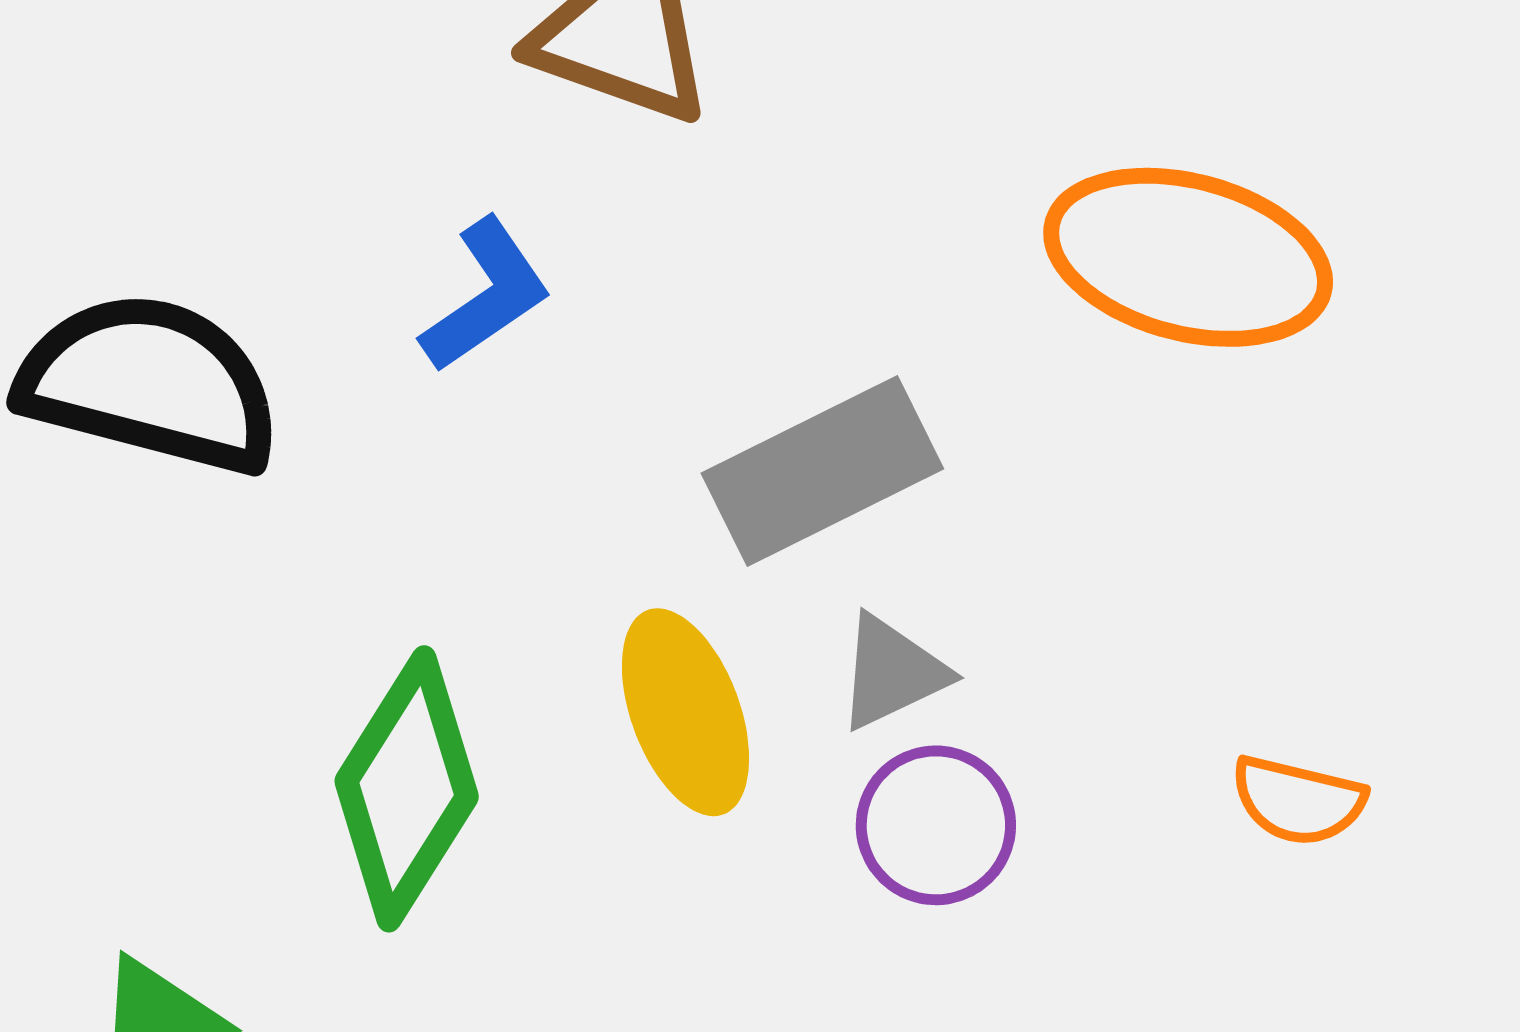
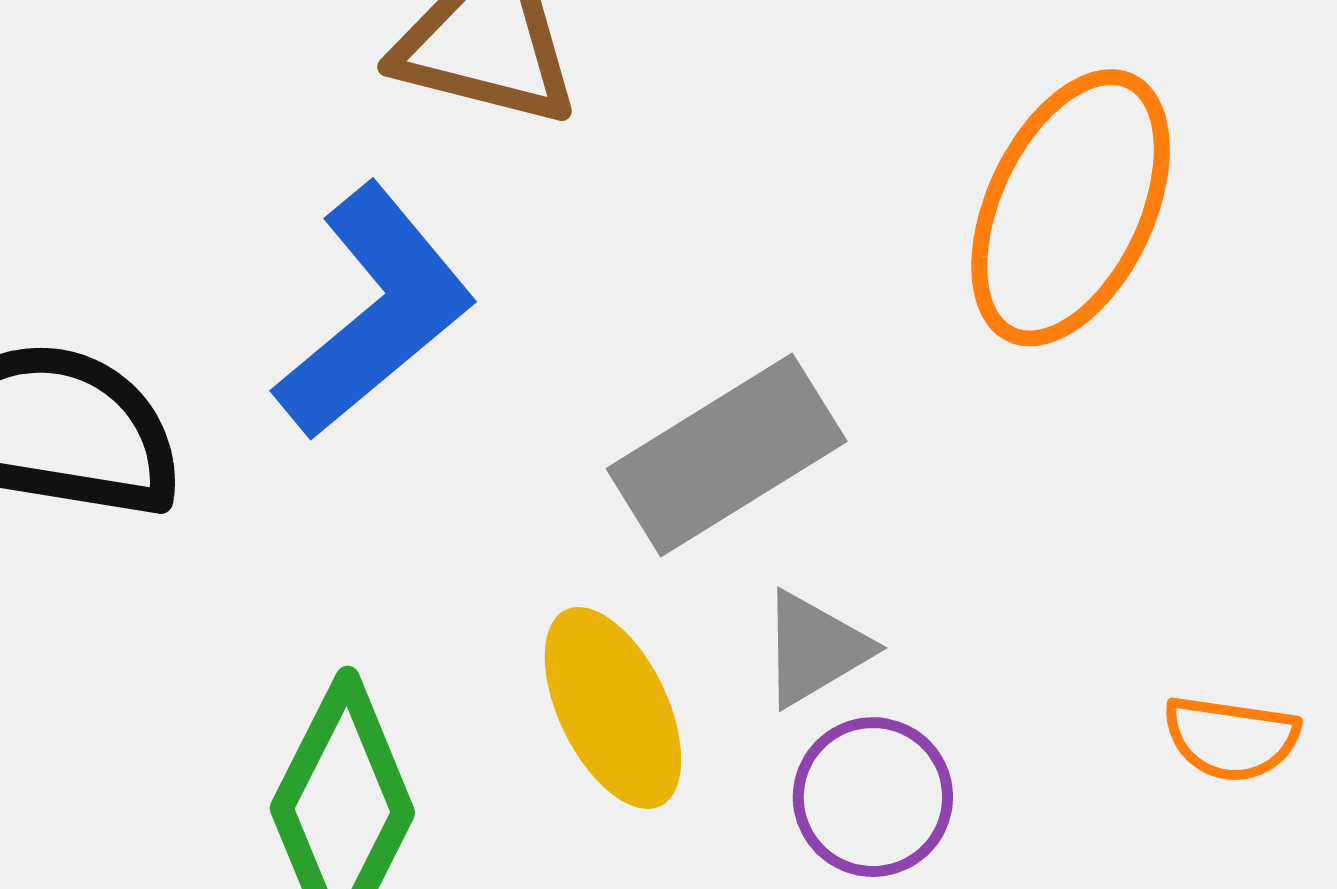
orange ellipse: (1188, 257) -> (1071, 208), turned -74
blue L-shape: (486, 295) -> (375, 312), size x1.6

